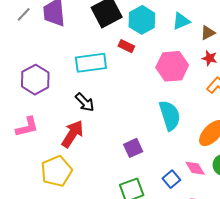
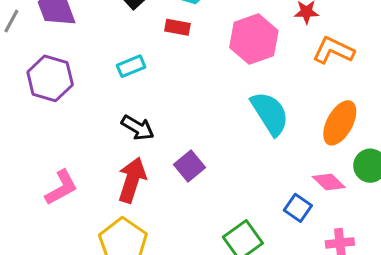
cyan rectangle: (91, 63) -> (131, 66), size x0.6
purple hexagon: (35, 80) -> (50, 78), moved
purple square: (133, 148) -> (189, 166), moved

